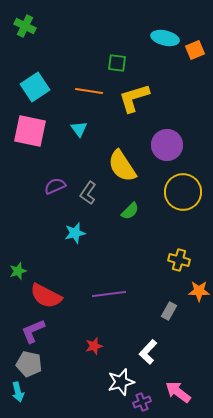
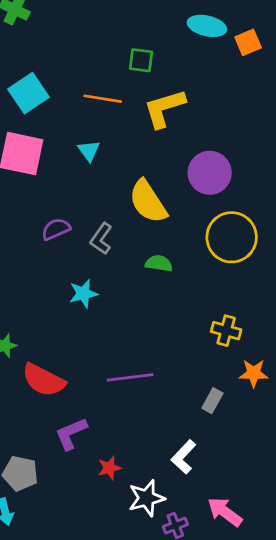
green semicircle: (130, 211) -> (159, 263), turned -126
purple L-shape: (33, 331) -> (71, 434), moved
red star: (94, 346) -> (109, 468), moved

